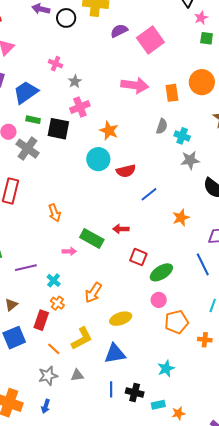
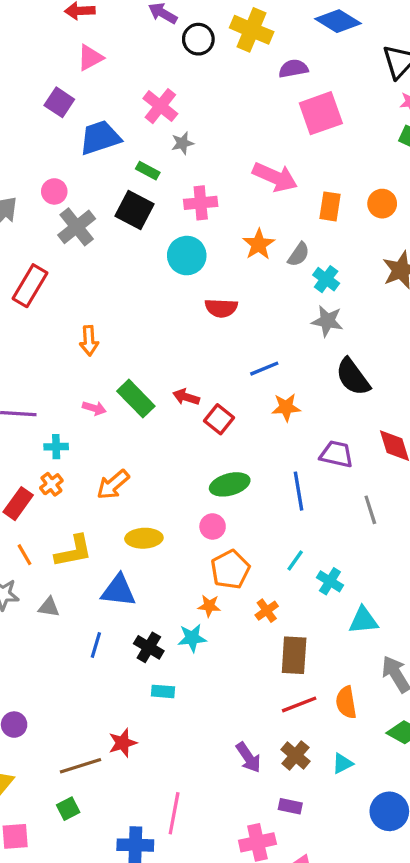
purple semicircle: (119, 31) -> (293, 69), moved
pink cross: (56, 64) -> (160, 106), size x1.5
orange circle: (202, 82) -> (382, 204), size x0.7
pink cross: (80, 107) -> (201, 203), moved
green rectangle: (33, 120) -> (148, 171), moved
orange star: (109, 131) -> (259, 244), moved
cyan circle: (98, 159) -> (187, 256), moved
blue line: (149, 194) -> (264, 369), moved
red square: (138, 257) -> (219, 419), moved
cyan cross: (54, 280) -> (56, 447), turned 32
orange pentagon: (176, 322) -> (230, 569), turned -30
orange cross: (205, 340) -> (267, 611), turned 32
black cross: (135, 392) -> (149, 647), moved
orange star: (178, 413) -> (209, 606), moved

